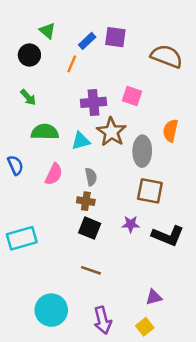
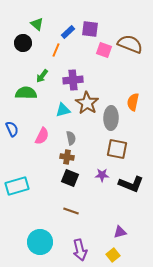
pink square: (132, 96) -> (104, 50), moved
green arrow: (28, 97) -> (42, 76), moved, turned 80
green semicircle: (45, 132) -> (26, 93), moved

